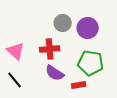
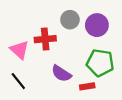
red cross: (50, 49) -> (45, 39), moved

